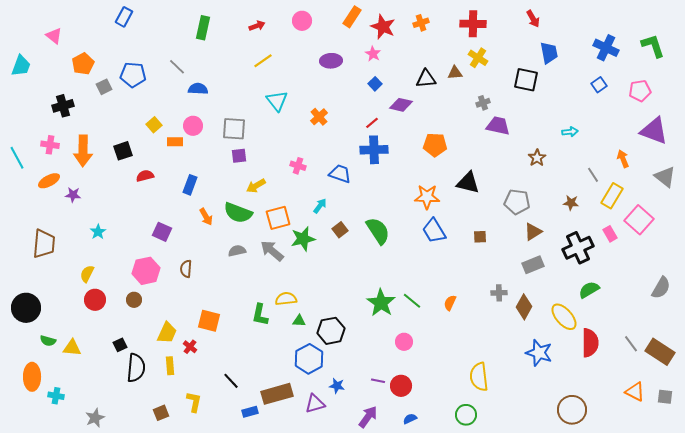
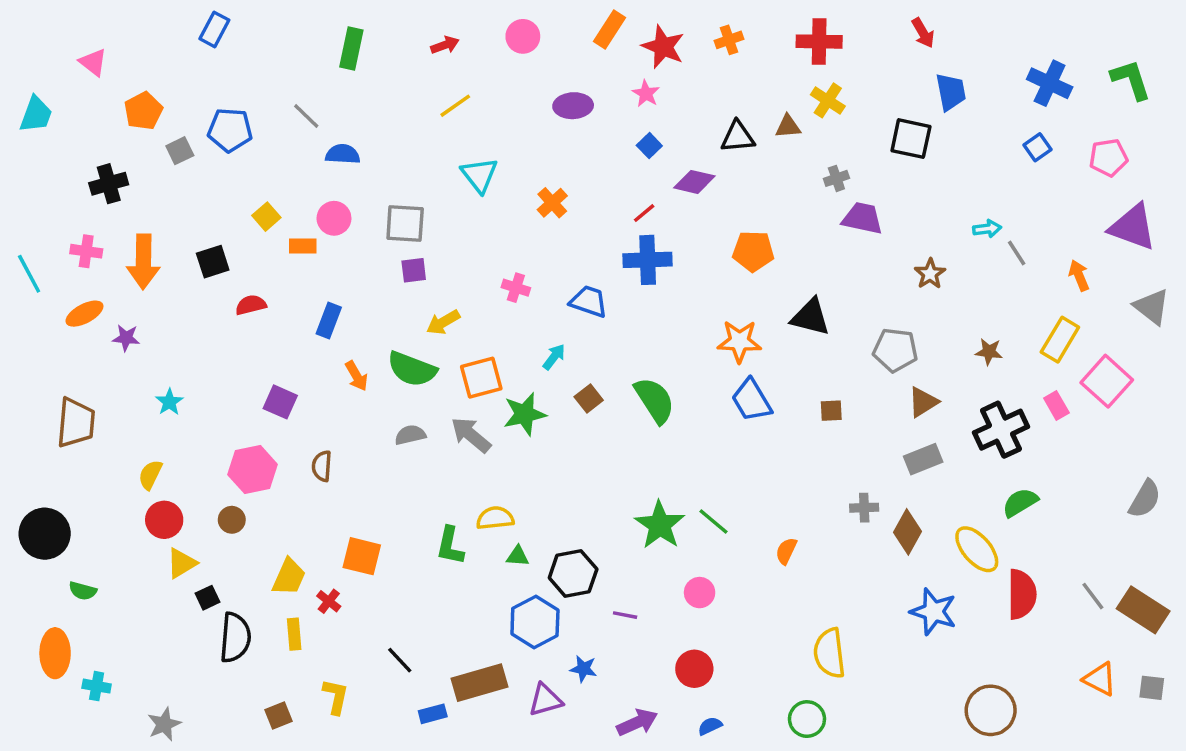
gray line: (593, 175) -> (1017, 253), moved
orange semicircle: (450, 303) -> (786, 551), moved
yellow triangle: (72, 348) -> (182, 563), moved, turned -36
purple line: (378, 381) -> (625, 615), moved
purple arrow: (368, 417) -> (637, 722), turned 30

